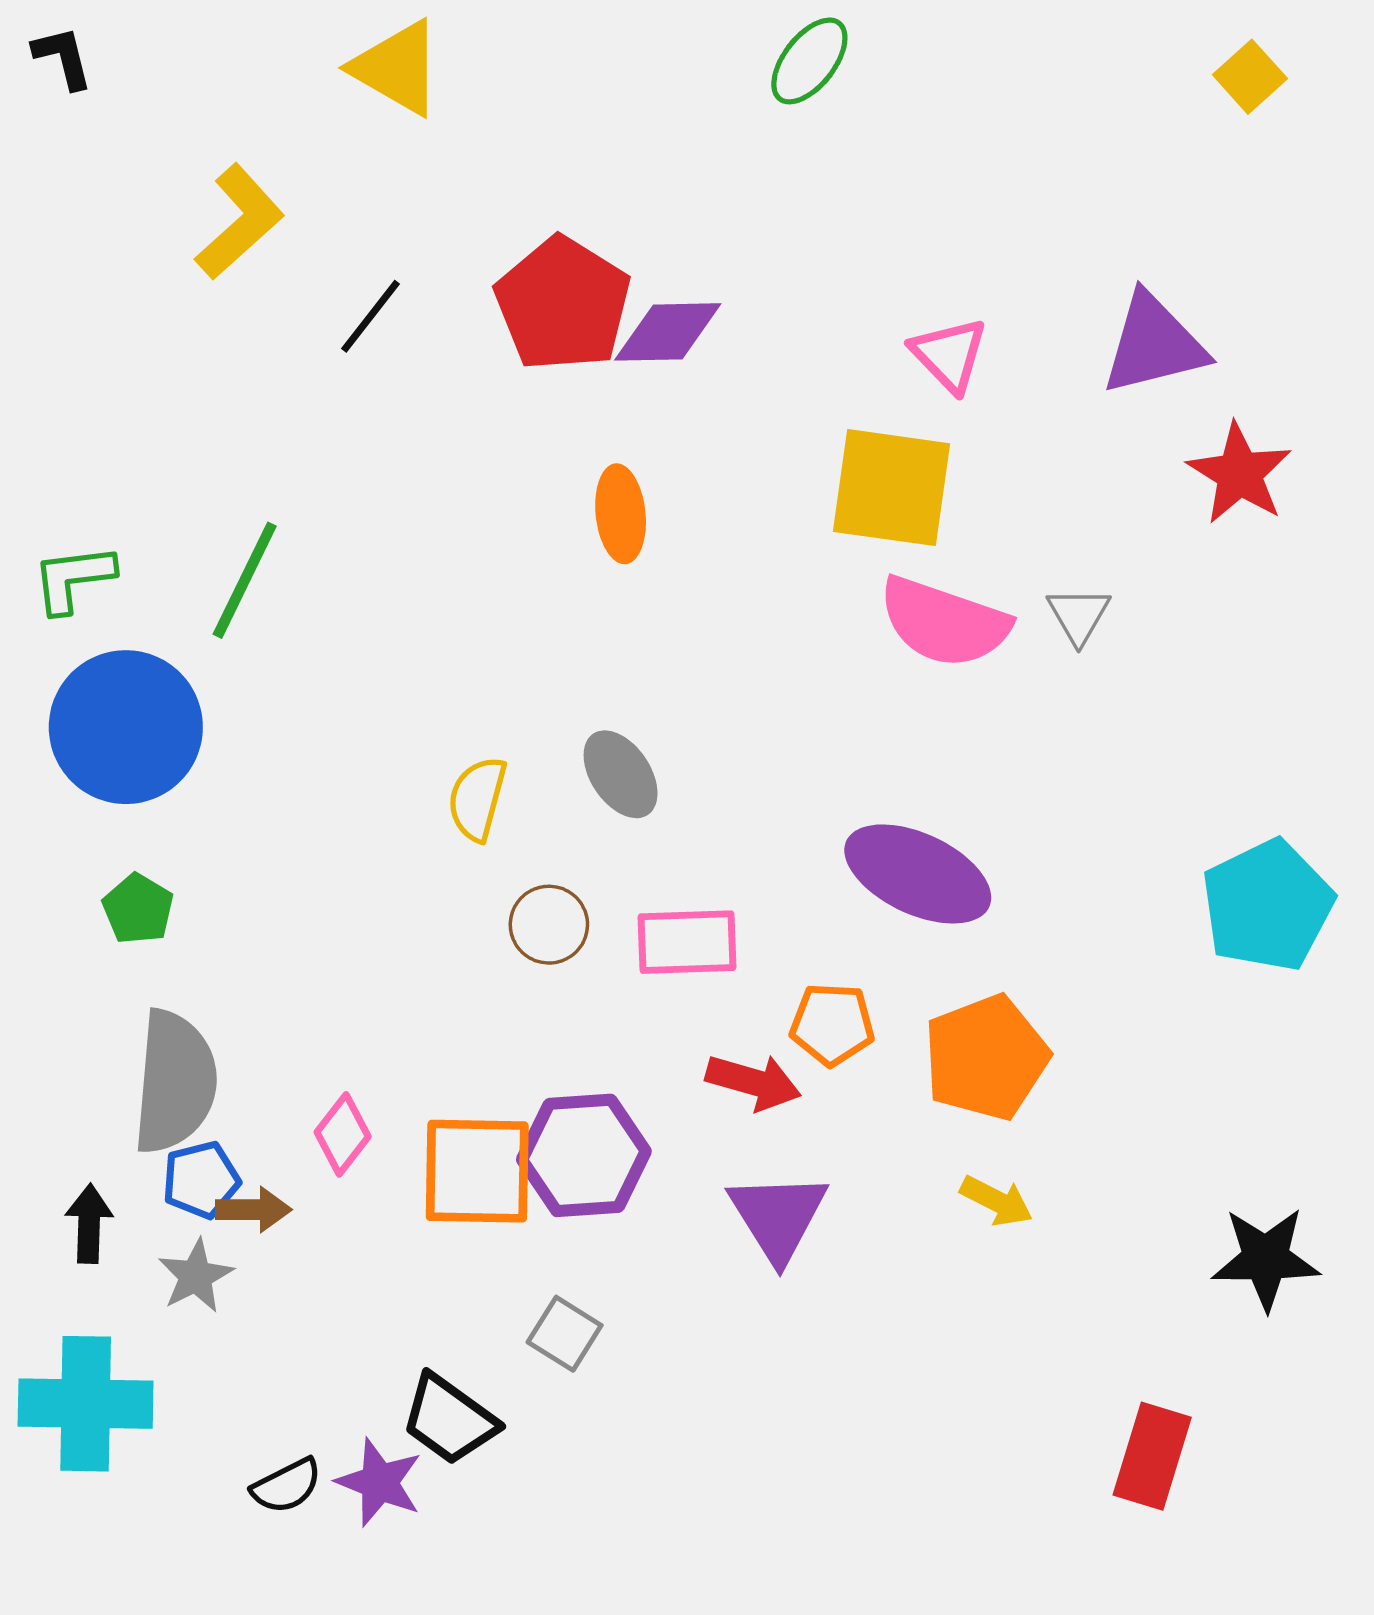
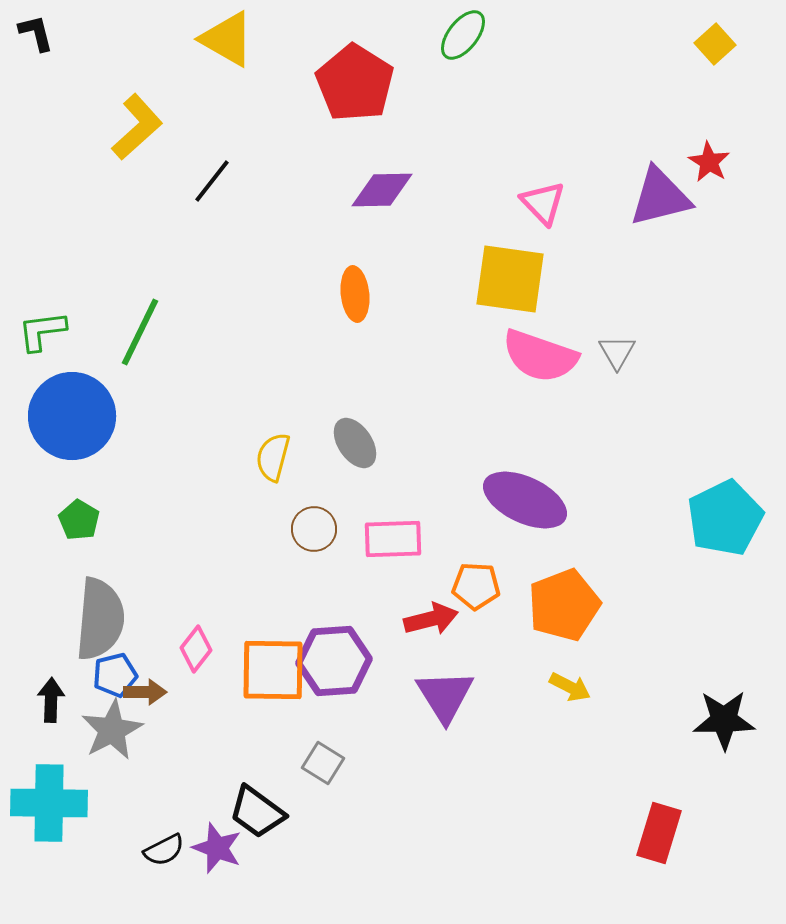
red pentagon: (563, 304) -> (355, 83), moved
red star: (1239, 474) -> (709, 162), moved, size x0.7
red arrow: (753, 1082) -> (431, 619), turned -30
gray star: (196, 1276) -> (112, 730), size x1.4

